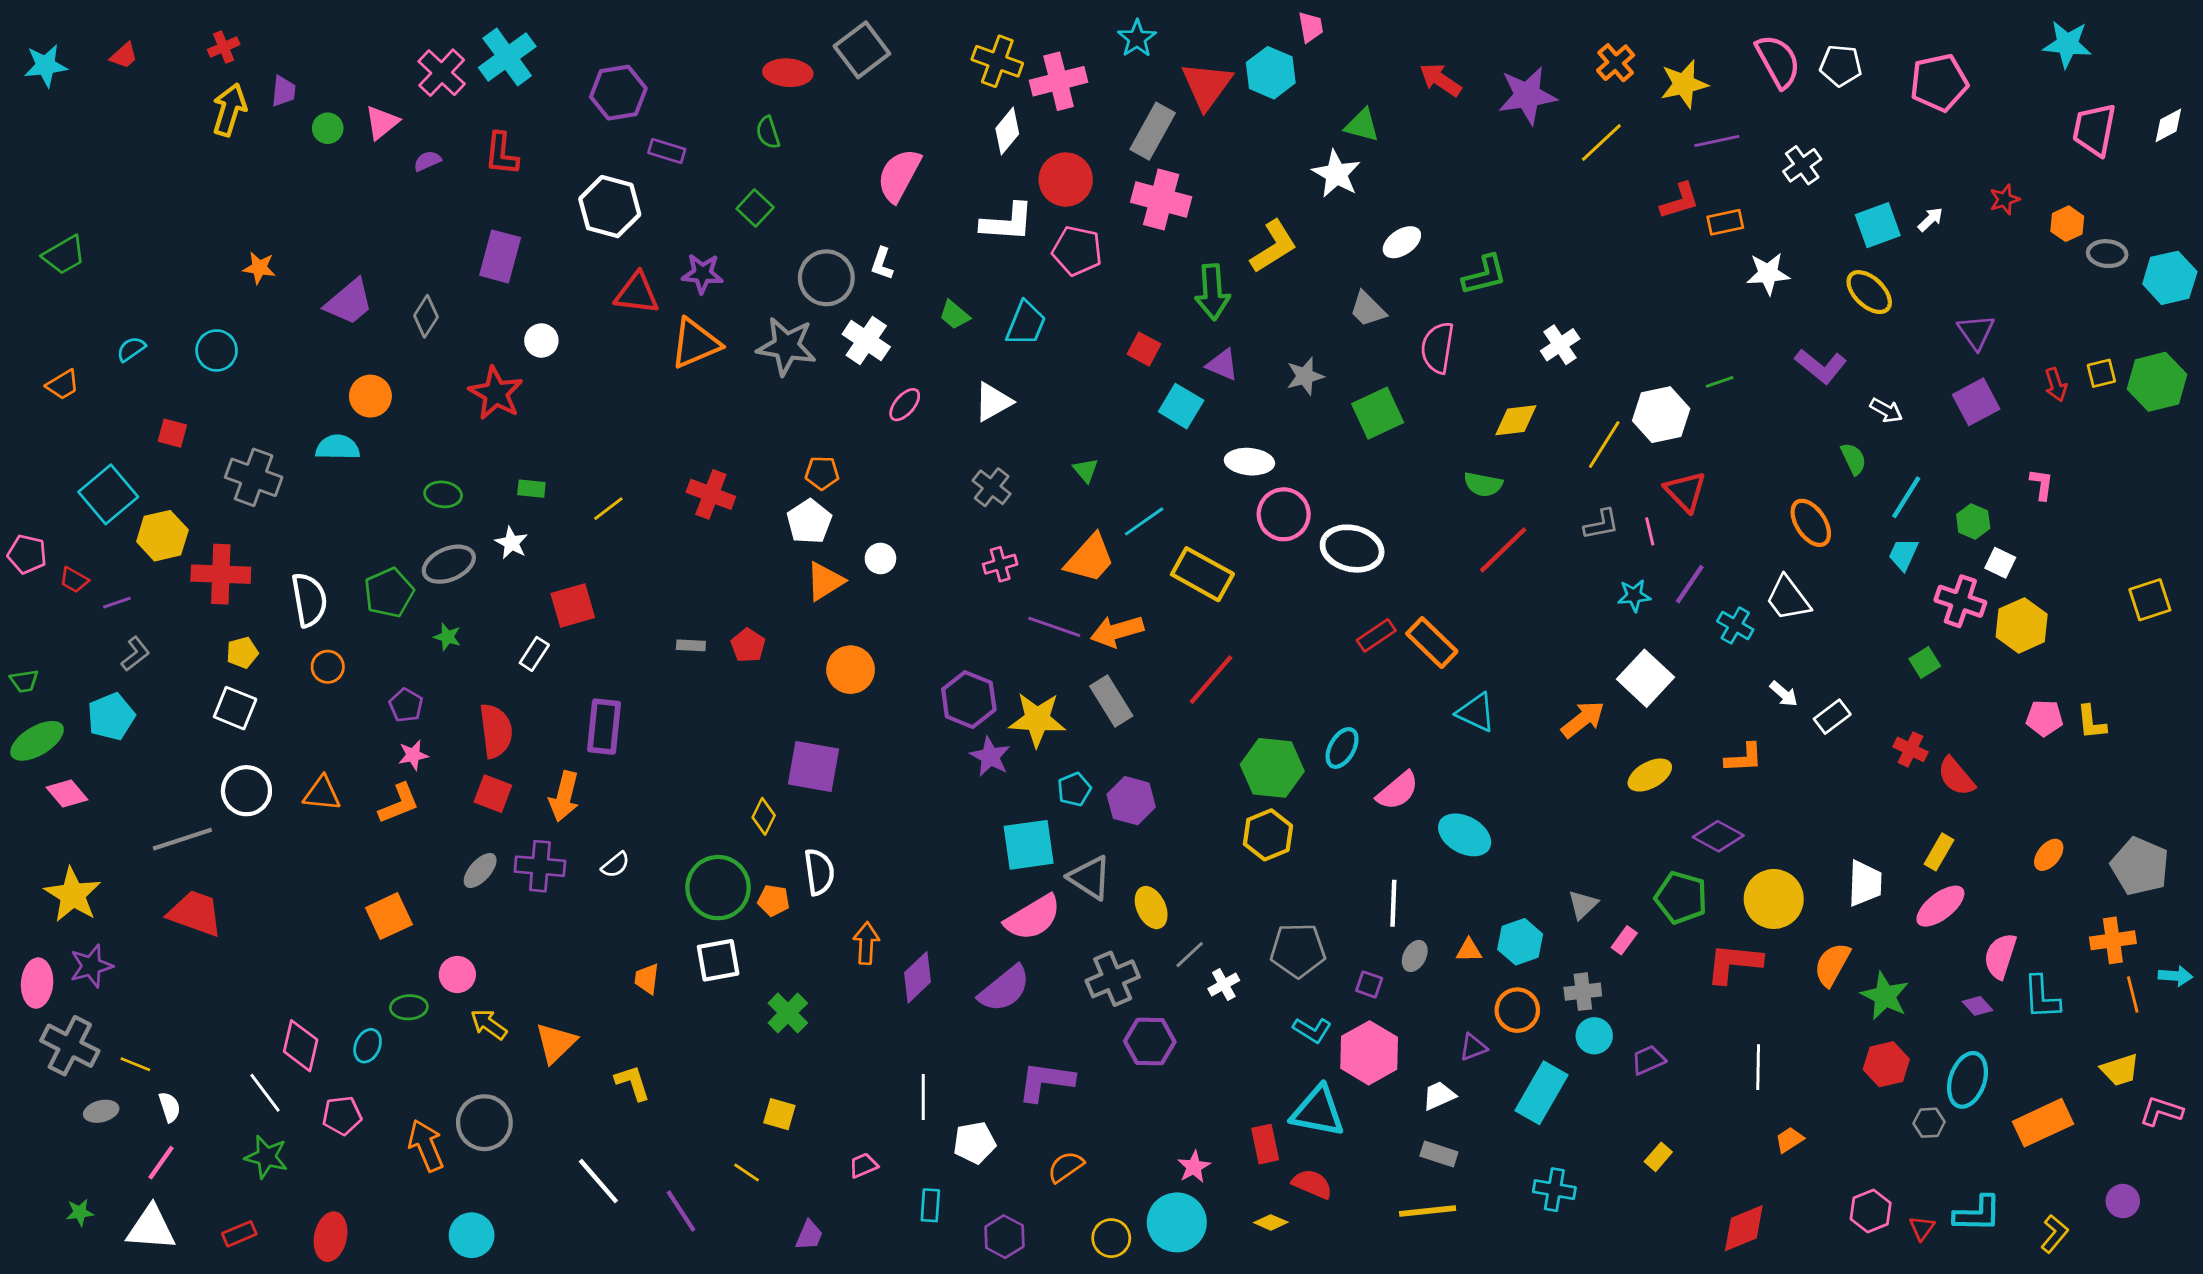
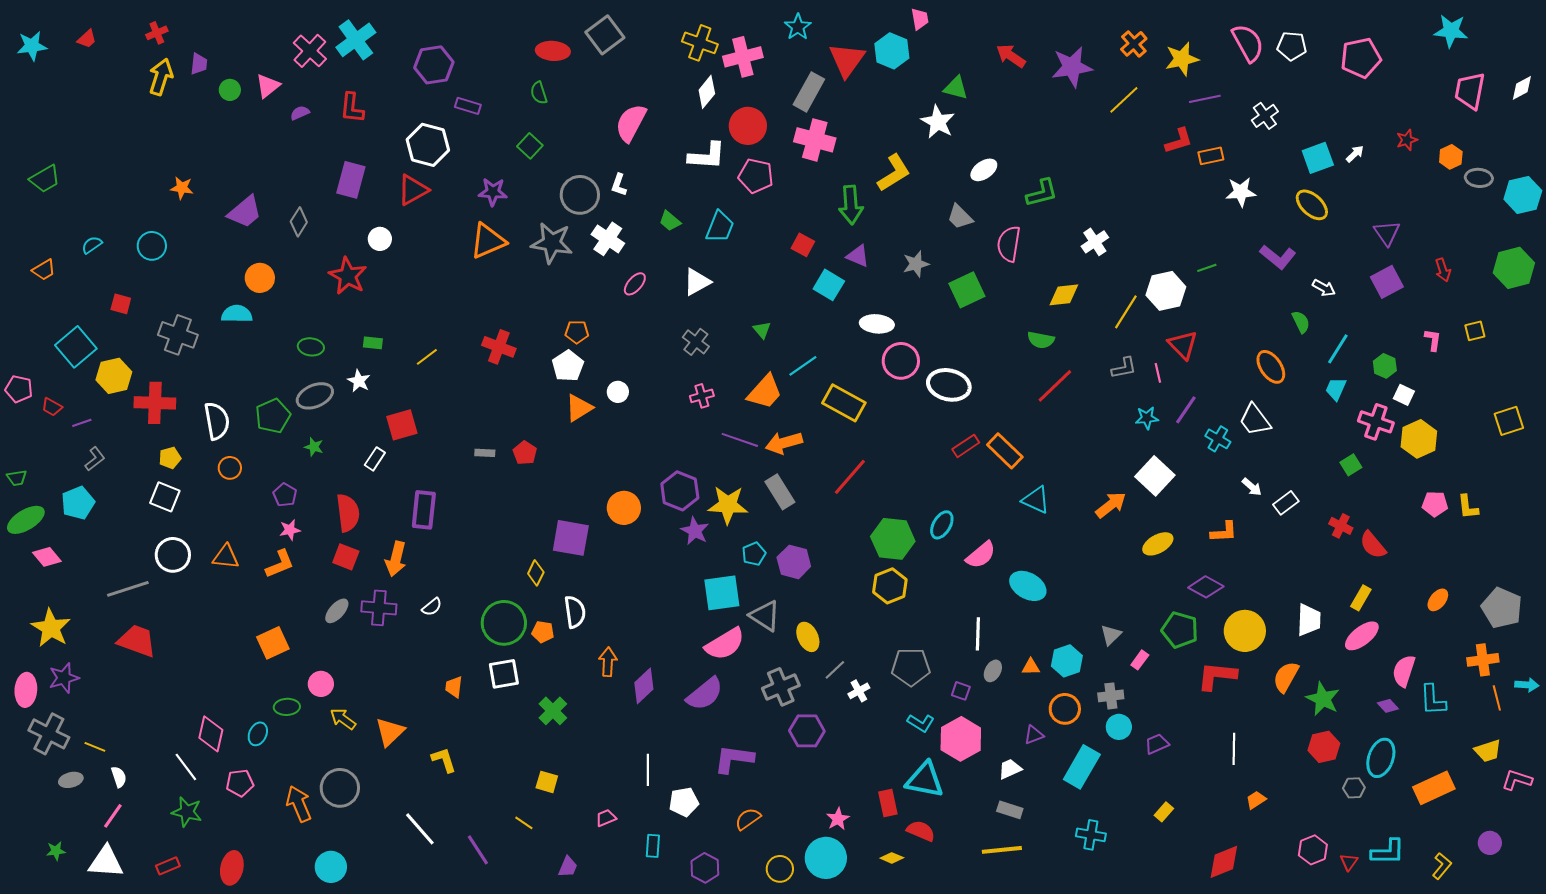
red triangle: (637, 293) -> (413, 190), moved, turned -36
yellow square: (2101, 373) -> (1475, 331), moved
orange circle: (851, 670) -> (624, 508), moved

